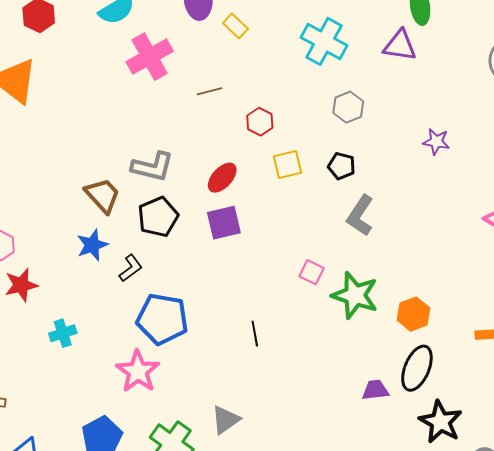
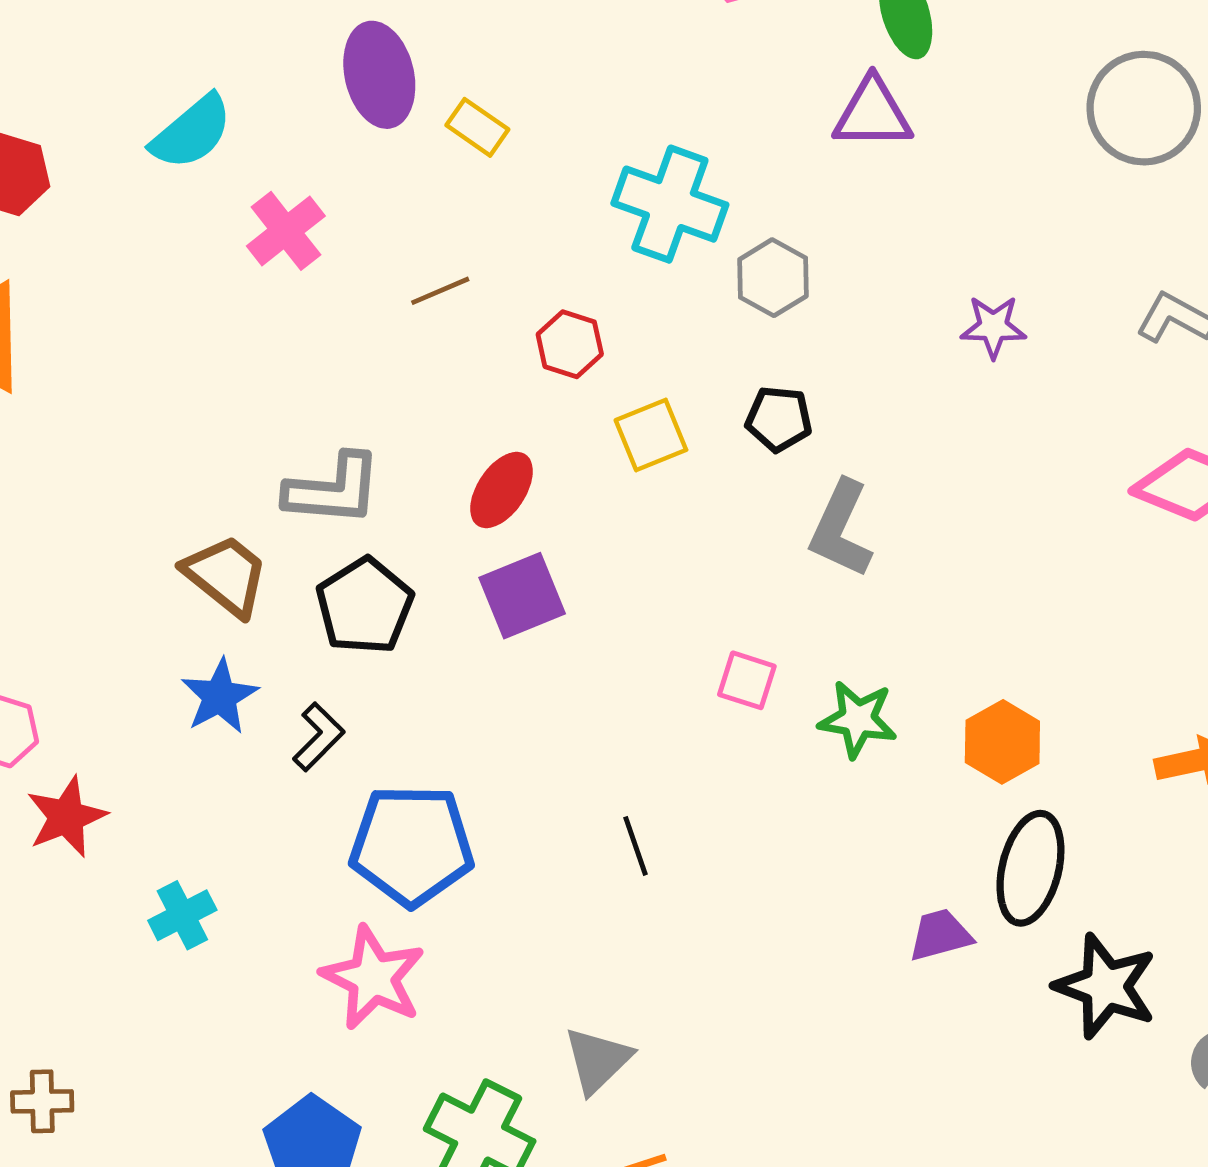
cyan cross: (324, 41) -> (670, 204), moved
pink cross: (150, 57) -> (286, 231), size x0.7
green star: (355, 295) -> (858, 719), size x0.7

